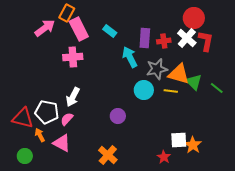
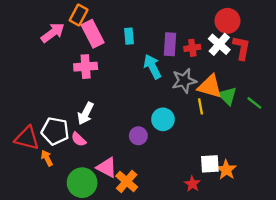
cyan rectangle: (110, 31) -> (129, 36), turned 48
cyan circle: (144, 90) -> (163, 119), moved
yellow line: (171, 91) -> (200, 106), turned 72
pink semicircle: (67, 119) -> (79, 139), turned -88
pink triangle: (62, 143) -> (107, 167), moved
green circle: (25, 156) -> (82, 183), moved, size x1.6

